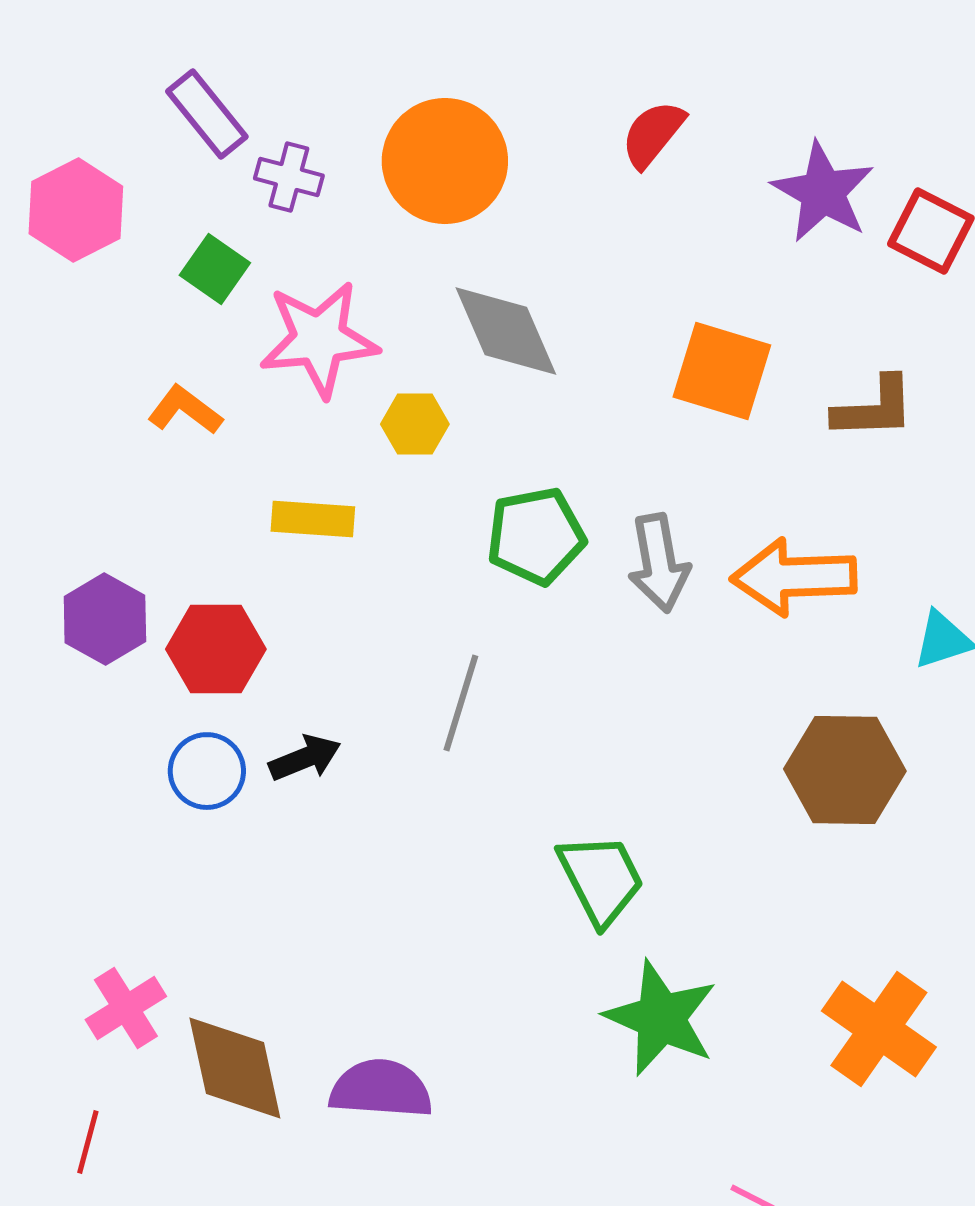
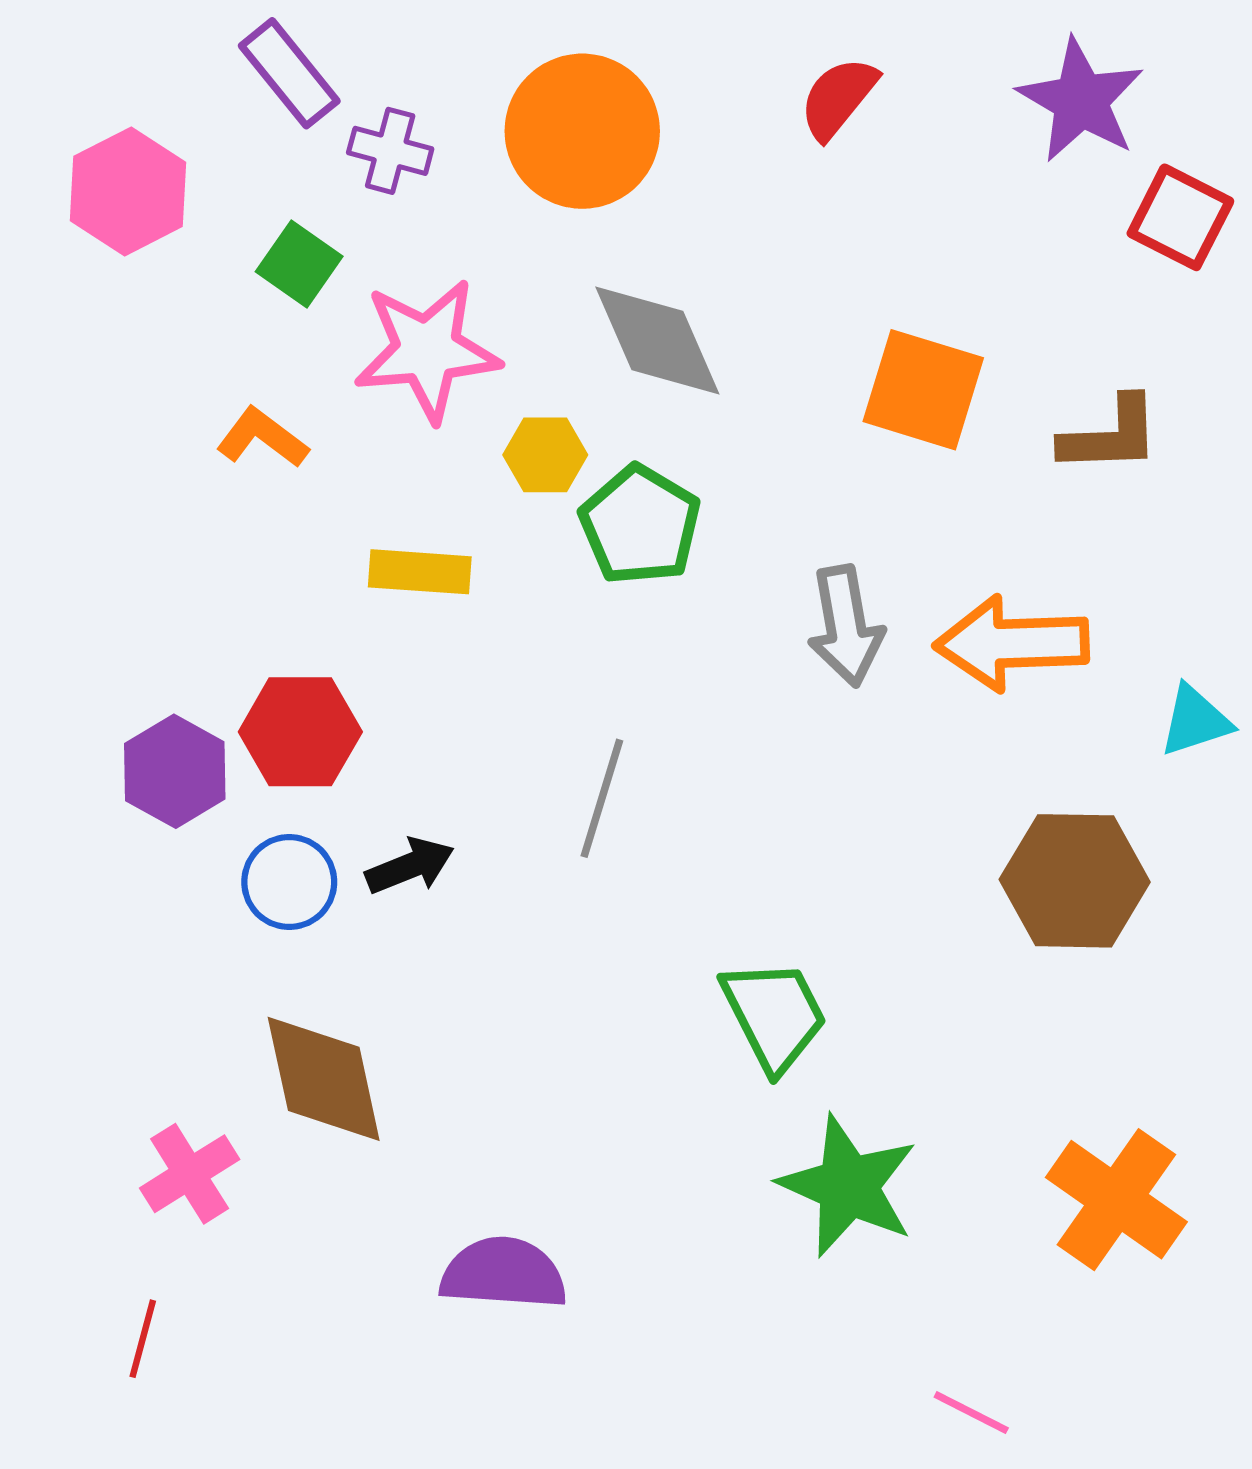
purple star: (823, 192) -> (1081, 100), moved
green pentagon: (536, 536) -> (640, 525), moved, turned -30
purple hexagon: (105, 619) -> (175, 771), moved
brown diamond: (235, 1068) -> (324, 1079), moved

